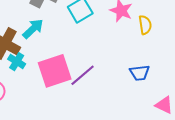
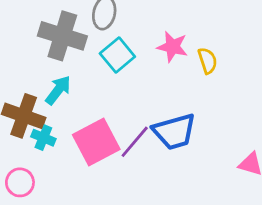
blue trapezoid: (140, 73) -> (174, 132), moved, size x1.6

